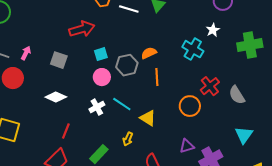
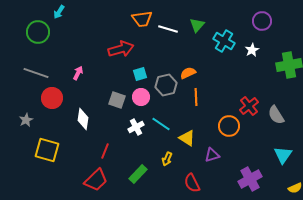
cyan cross: (193, 49) -> (224, 41), moved
pink arrow: (26, 53) -> (78, 73), moved
gray square: (59, 60) -> (117, 100), moved
white diamond: (56, 97) -> (83, 119), moved, turned 75
purple triangle: (187, 146) -> (212, 155), moved

